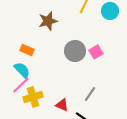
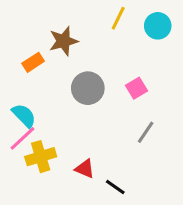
orange rectangle: (27, 50) -> (33, 62), moved, turned -56
gray circle: (75, 51) -> (88, 88), moved
gray line: (90, 94) -> (146, 132), moved

